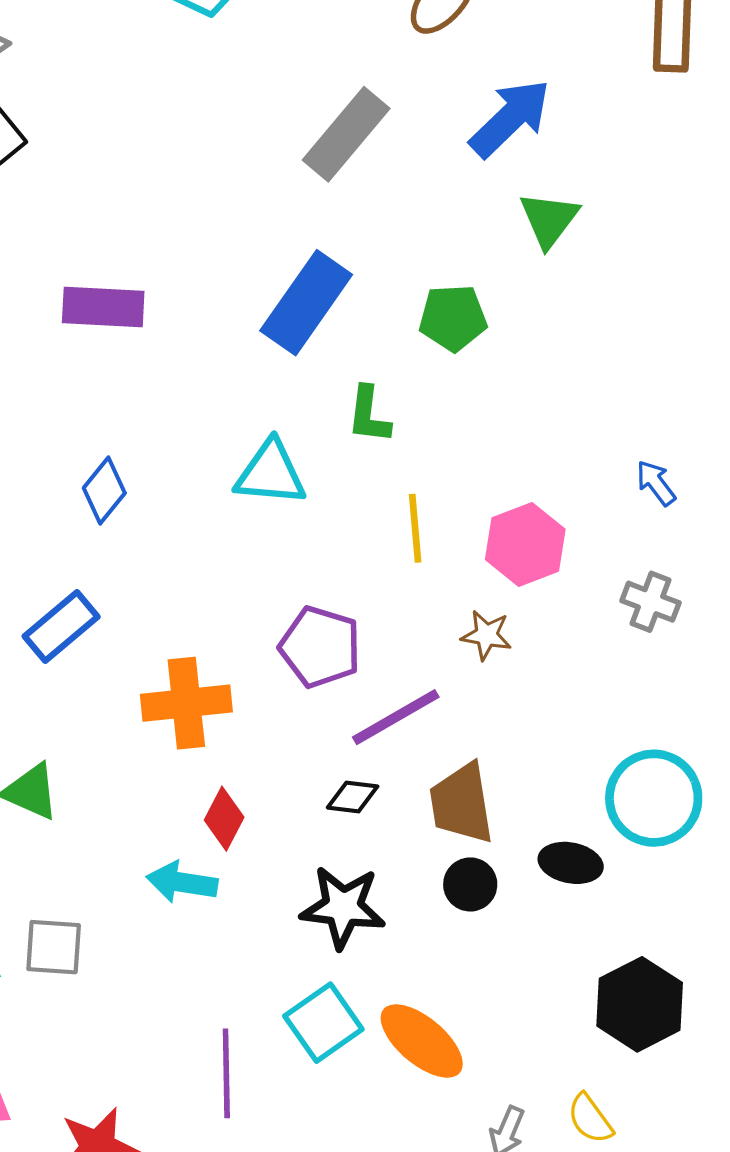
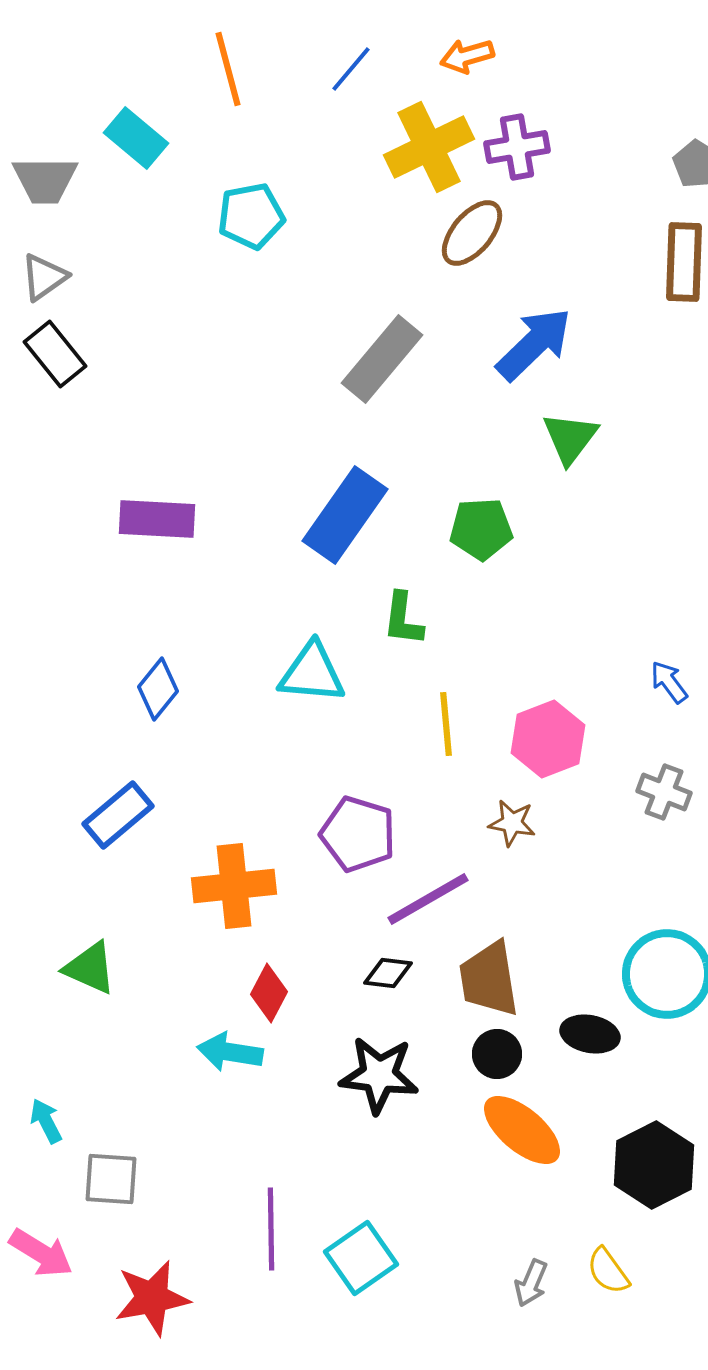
gray square: (54, 947) -> (111, 1179), moved
cyan square: (323, 1023) -> (361, 1258), moved
orange ellipse: (422, 1041) -> (522, 1130), moved

